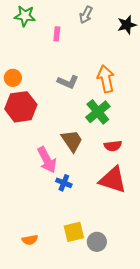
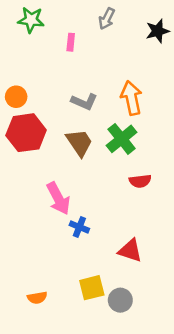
brown trapezoid: (72, 141) -> (79, 143), moved
red triangle: (113, 180) -> (130, 251), moved, size x0.7

